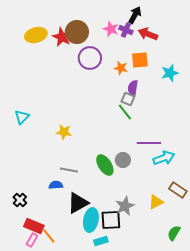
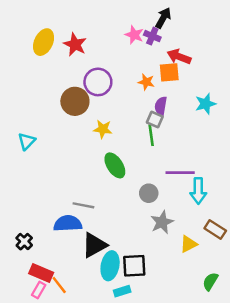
brown circle: (77, 32) -> (75, 101), moved
red arrow: (148, 34) -> (179, 57), moved
yellow ellipse: (36, 35) -> (44, 42), turned -50
purple circle: (90, 58) -> (98, 82), moved
cyan star: (170, 73) -> (206, 104), moved
green line: (125, 112) -> (151, 135), turned 30
yellow star: (64, 132) -> (103, 129), moved
cyan arrow: (164, 158) -> (198, 191), turned 110
green ellipse: (105, 165) -> (115, 165), moved
blue semicircle: (56, 185) -> (68, 223), size x1.6
gray star: (125, 206) -> (162, 222), moved

